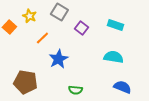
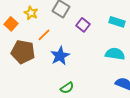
brown pentagon: (25, 82) -> (23, 52), moved
green semicircle: (75, 90) -> (67, 88), moved, turned -40

